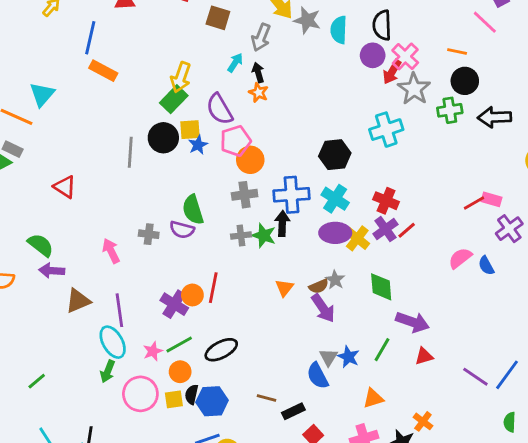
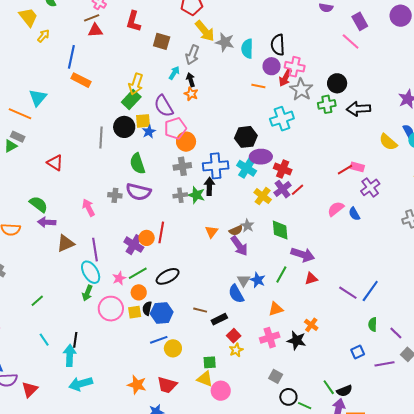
orange line: (457, 51) -> (258, 86), moved
pink cross: (405, 56) -> (295, 67), turned -30
green semicircle: (193, 210) -> (137, 164), moved
purple semicircle: (182, 230) -> (138, 192), size x1.4
purple ellipse: (335, 233) -> (261, 157), moved

